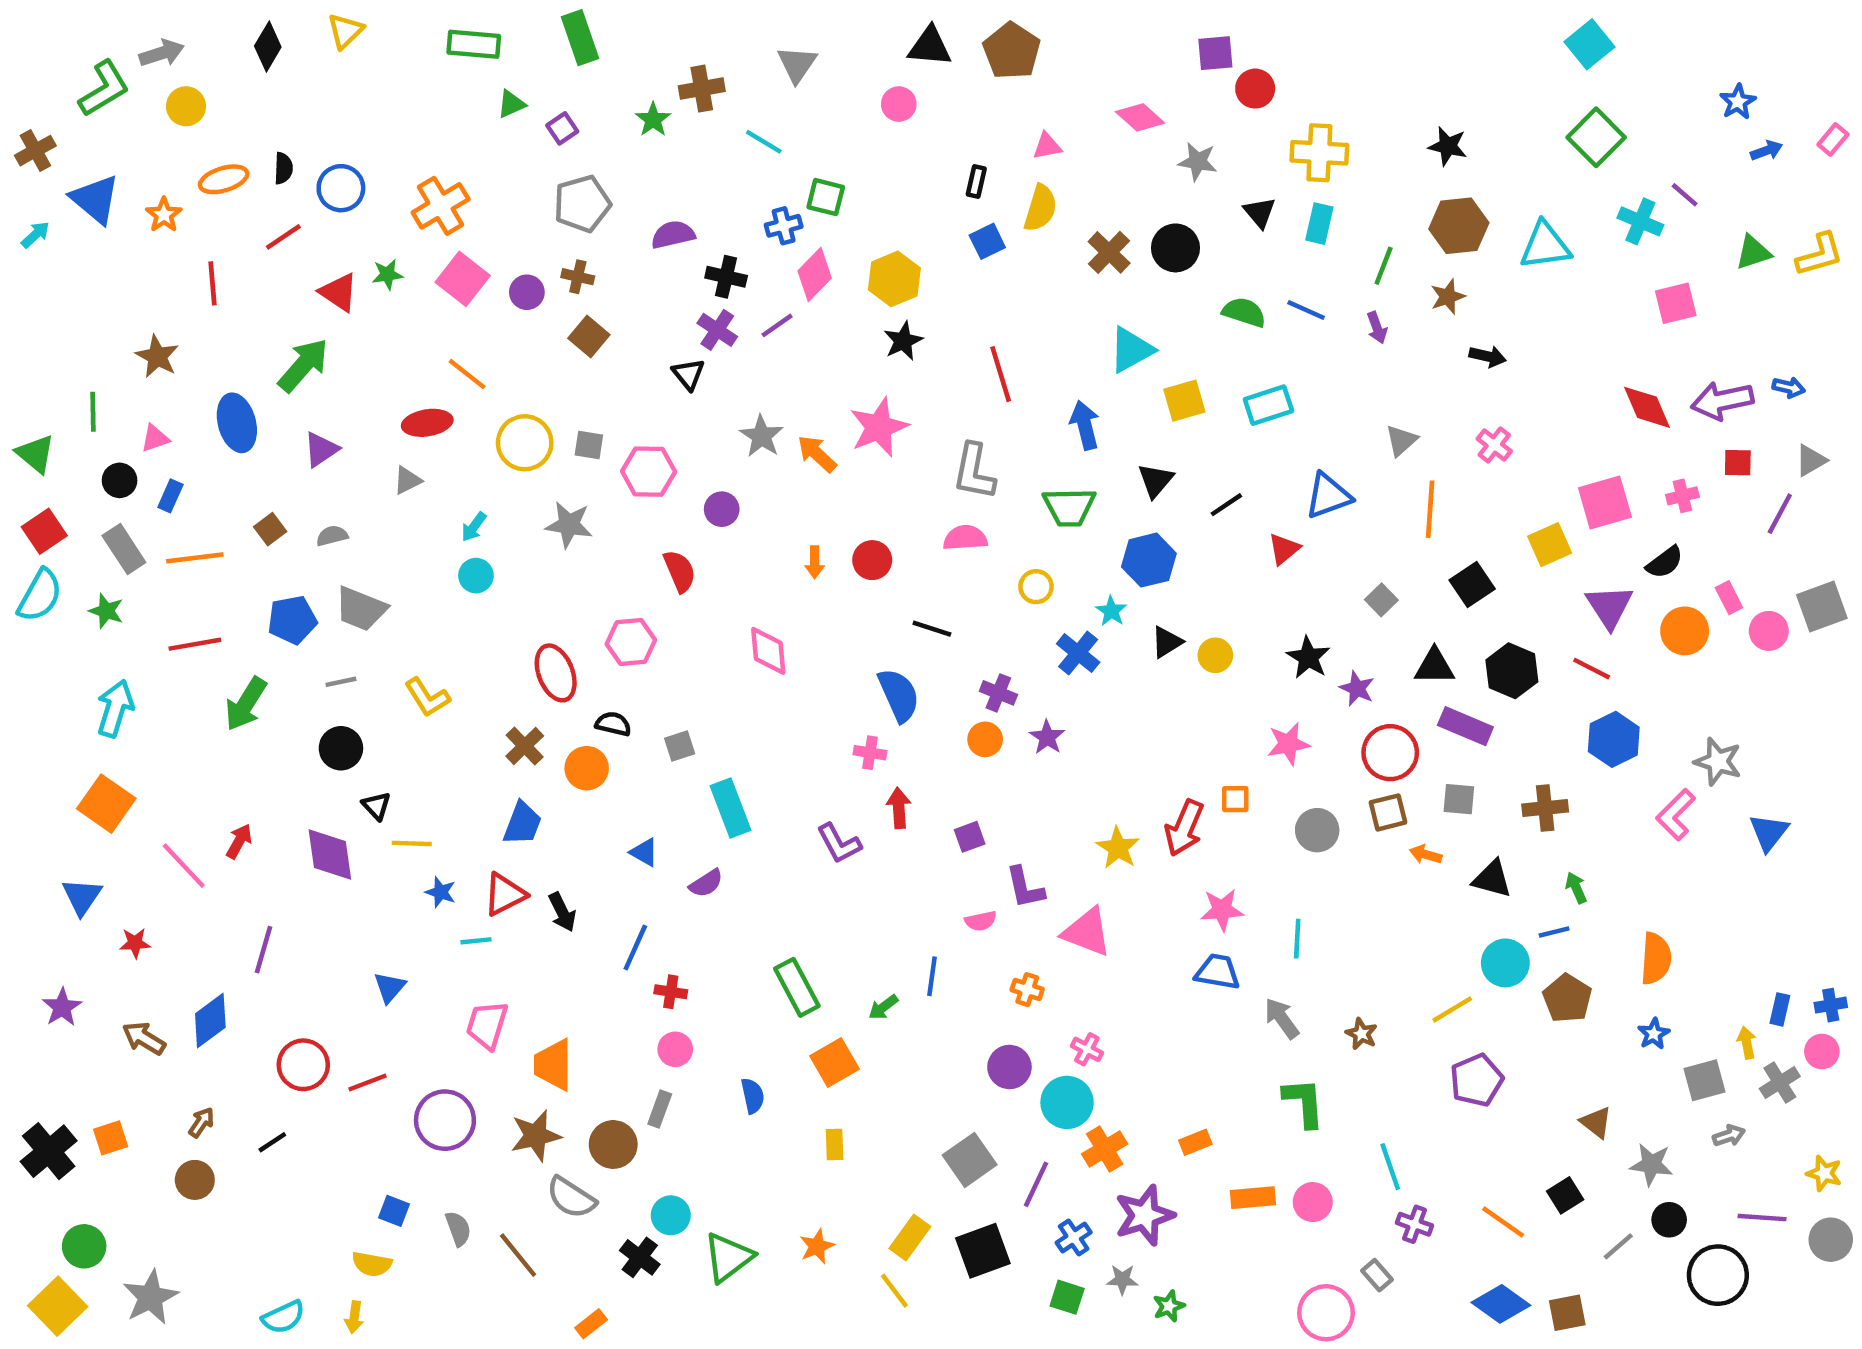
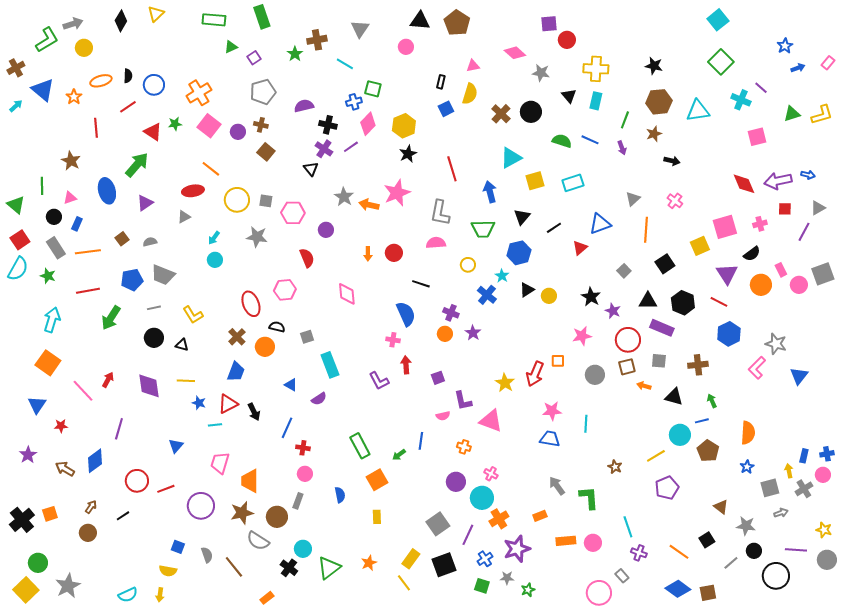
orange arrow: (817, 454) -> (369, 205), turned -30
black triangle: (376, 806) -> (182, 345), moved, turned -32
gray arrow: (1282, 1018) -> (557, 486), moved

